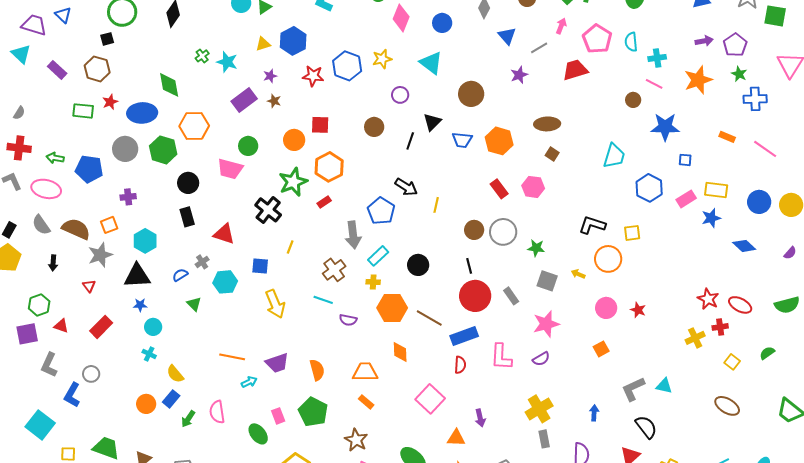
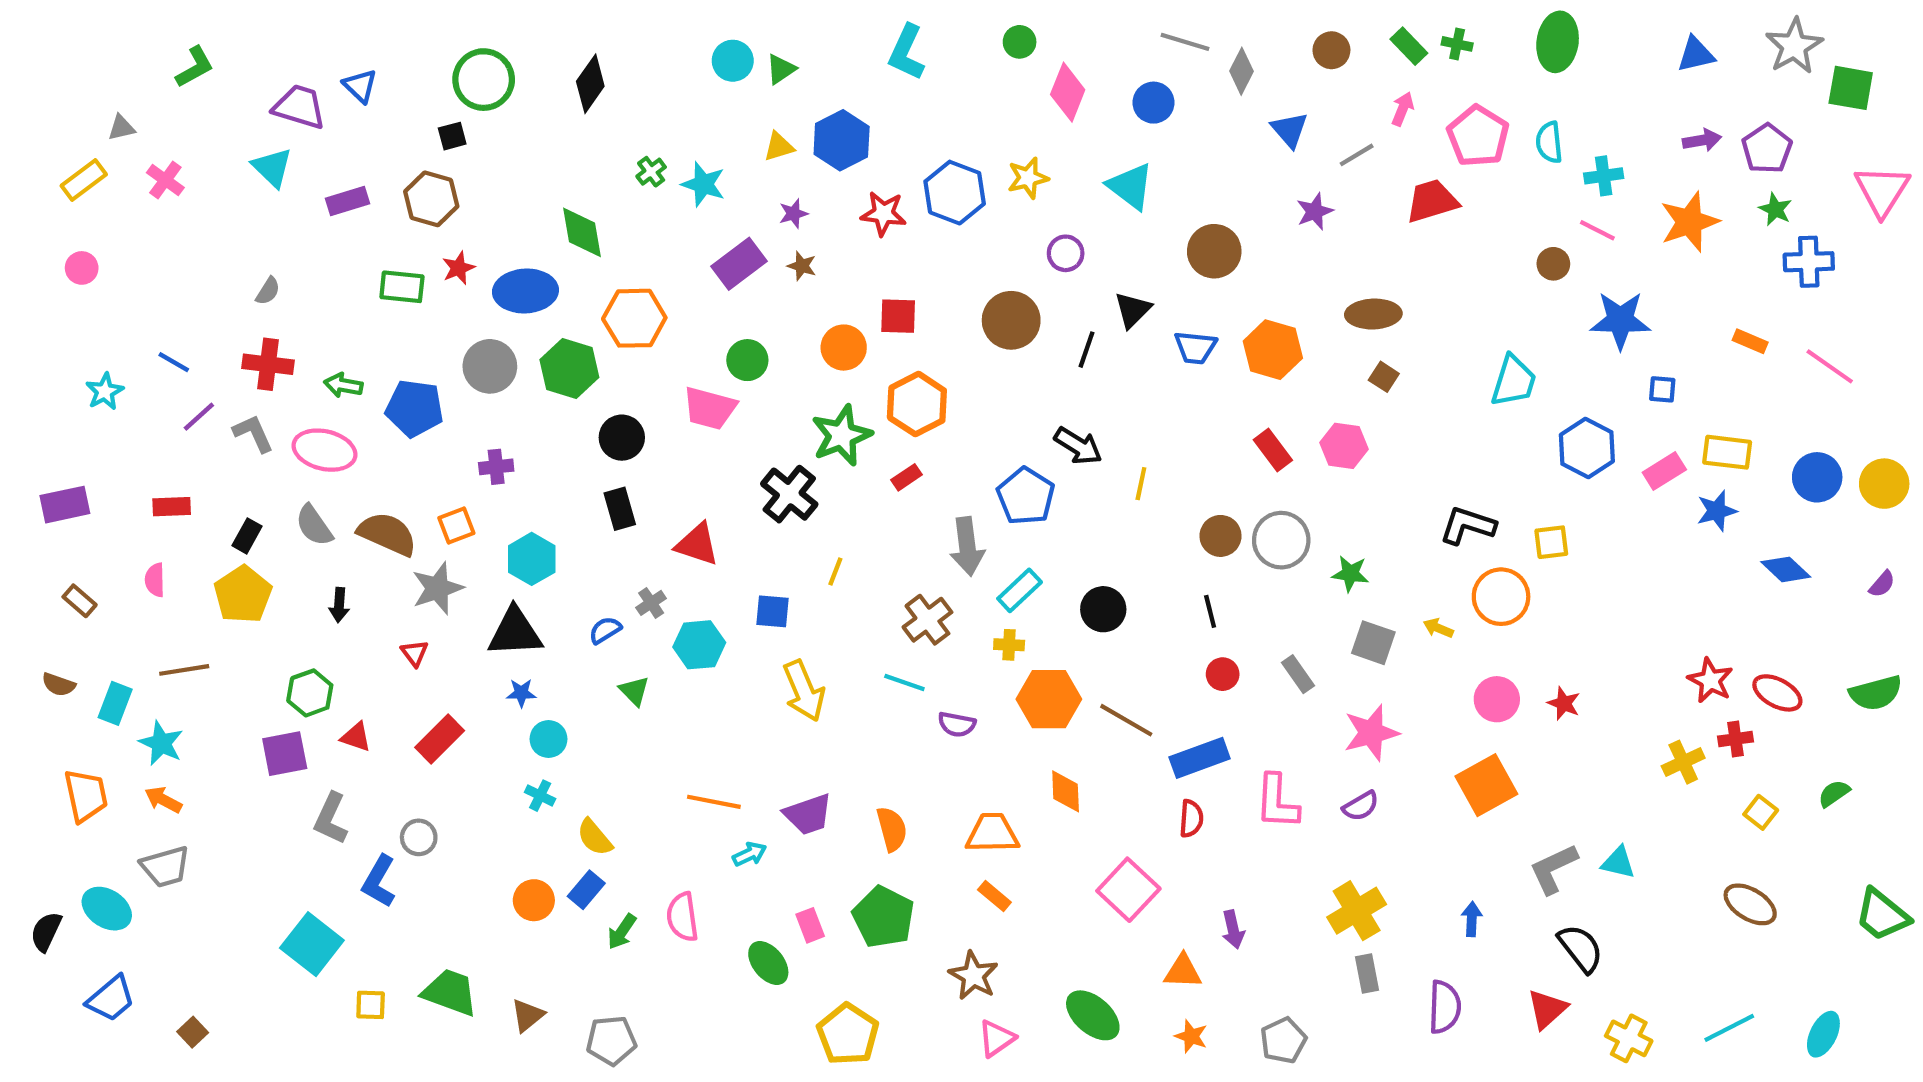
purple rectangle: (57, 70) -> (348, 201), turned -60
brown circle: (374, 127) -> (1011, 320), size x1.4
red circle: (475, 296) -> (1223, 674), size x0.5
orange square: (601, 349) -> (1486, 785), size x1.8

